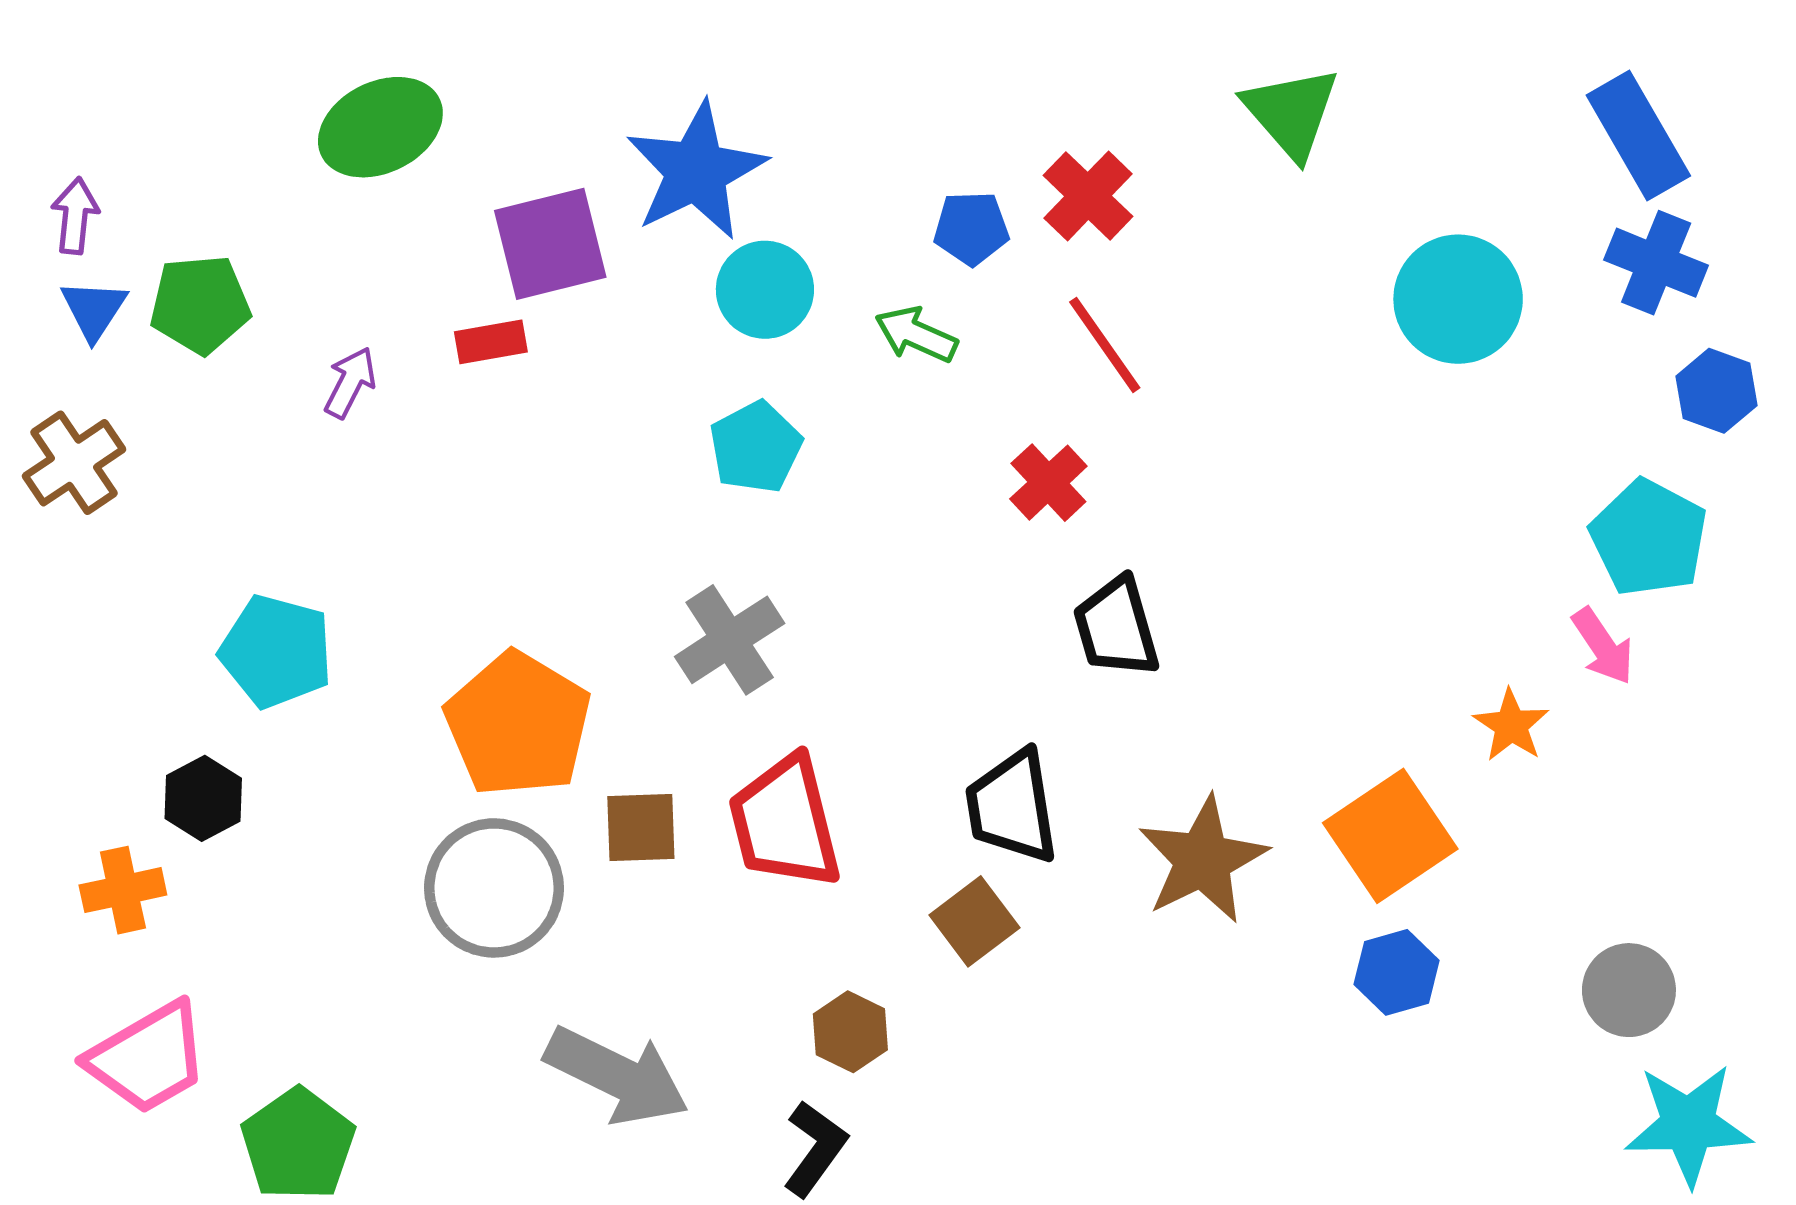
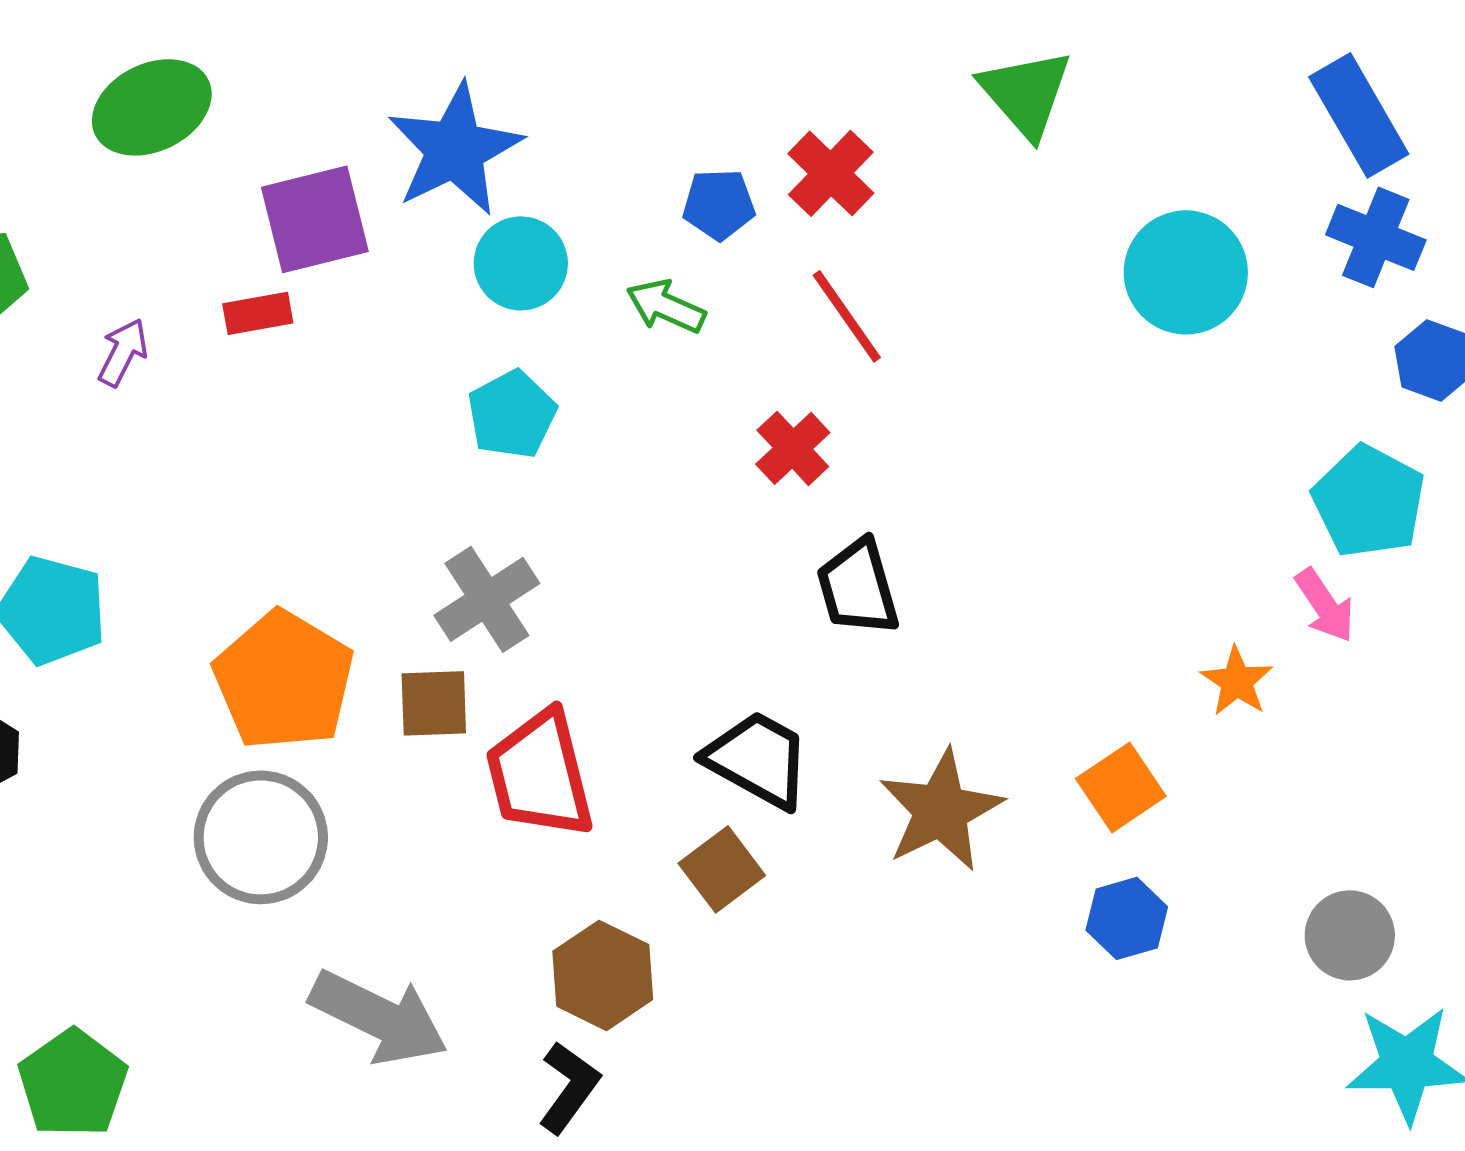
black trapezoid: (1012, 807) -> (758, 759), turned 128
brown square: (641, 828) -> (434, 703), moved
orange square: (1390, 836) -> (1121, 787), size x0.7
brown hexagon: (850, 1032) -> (603, 975), size x1.4

